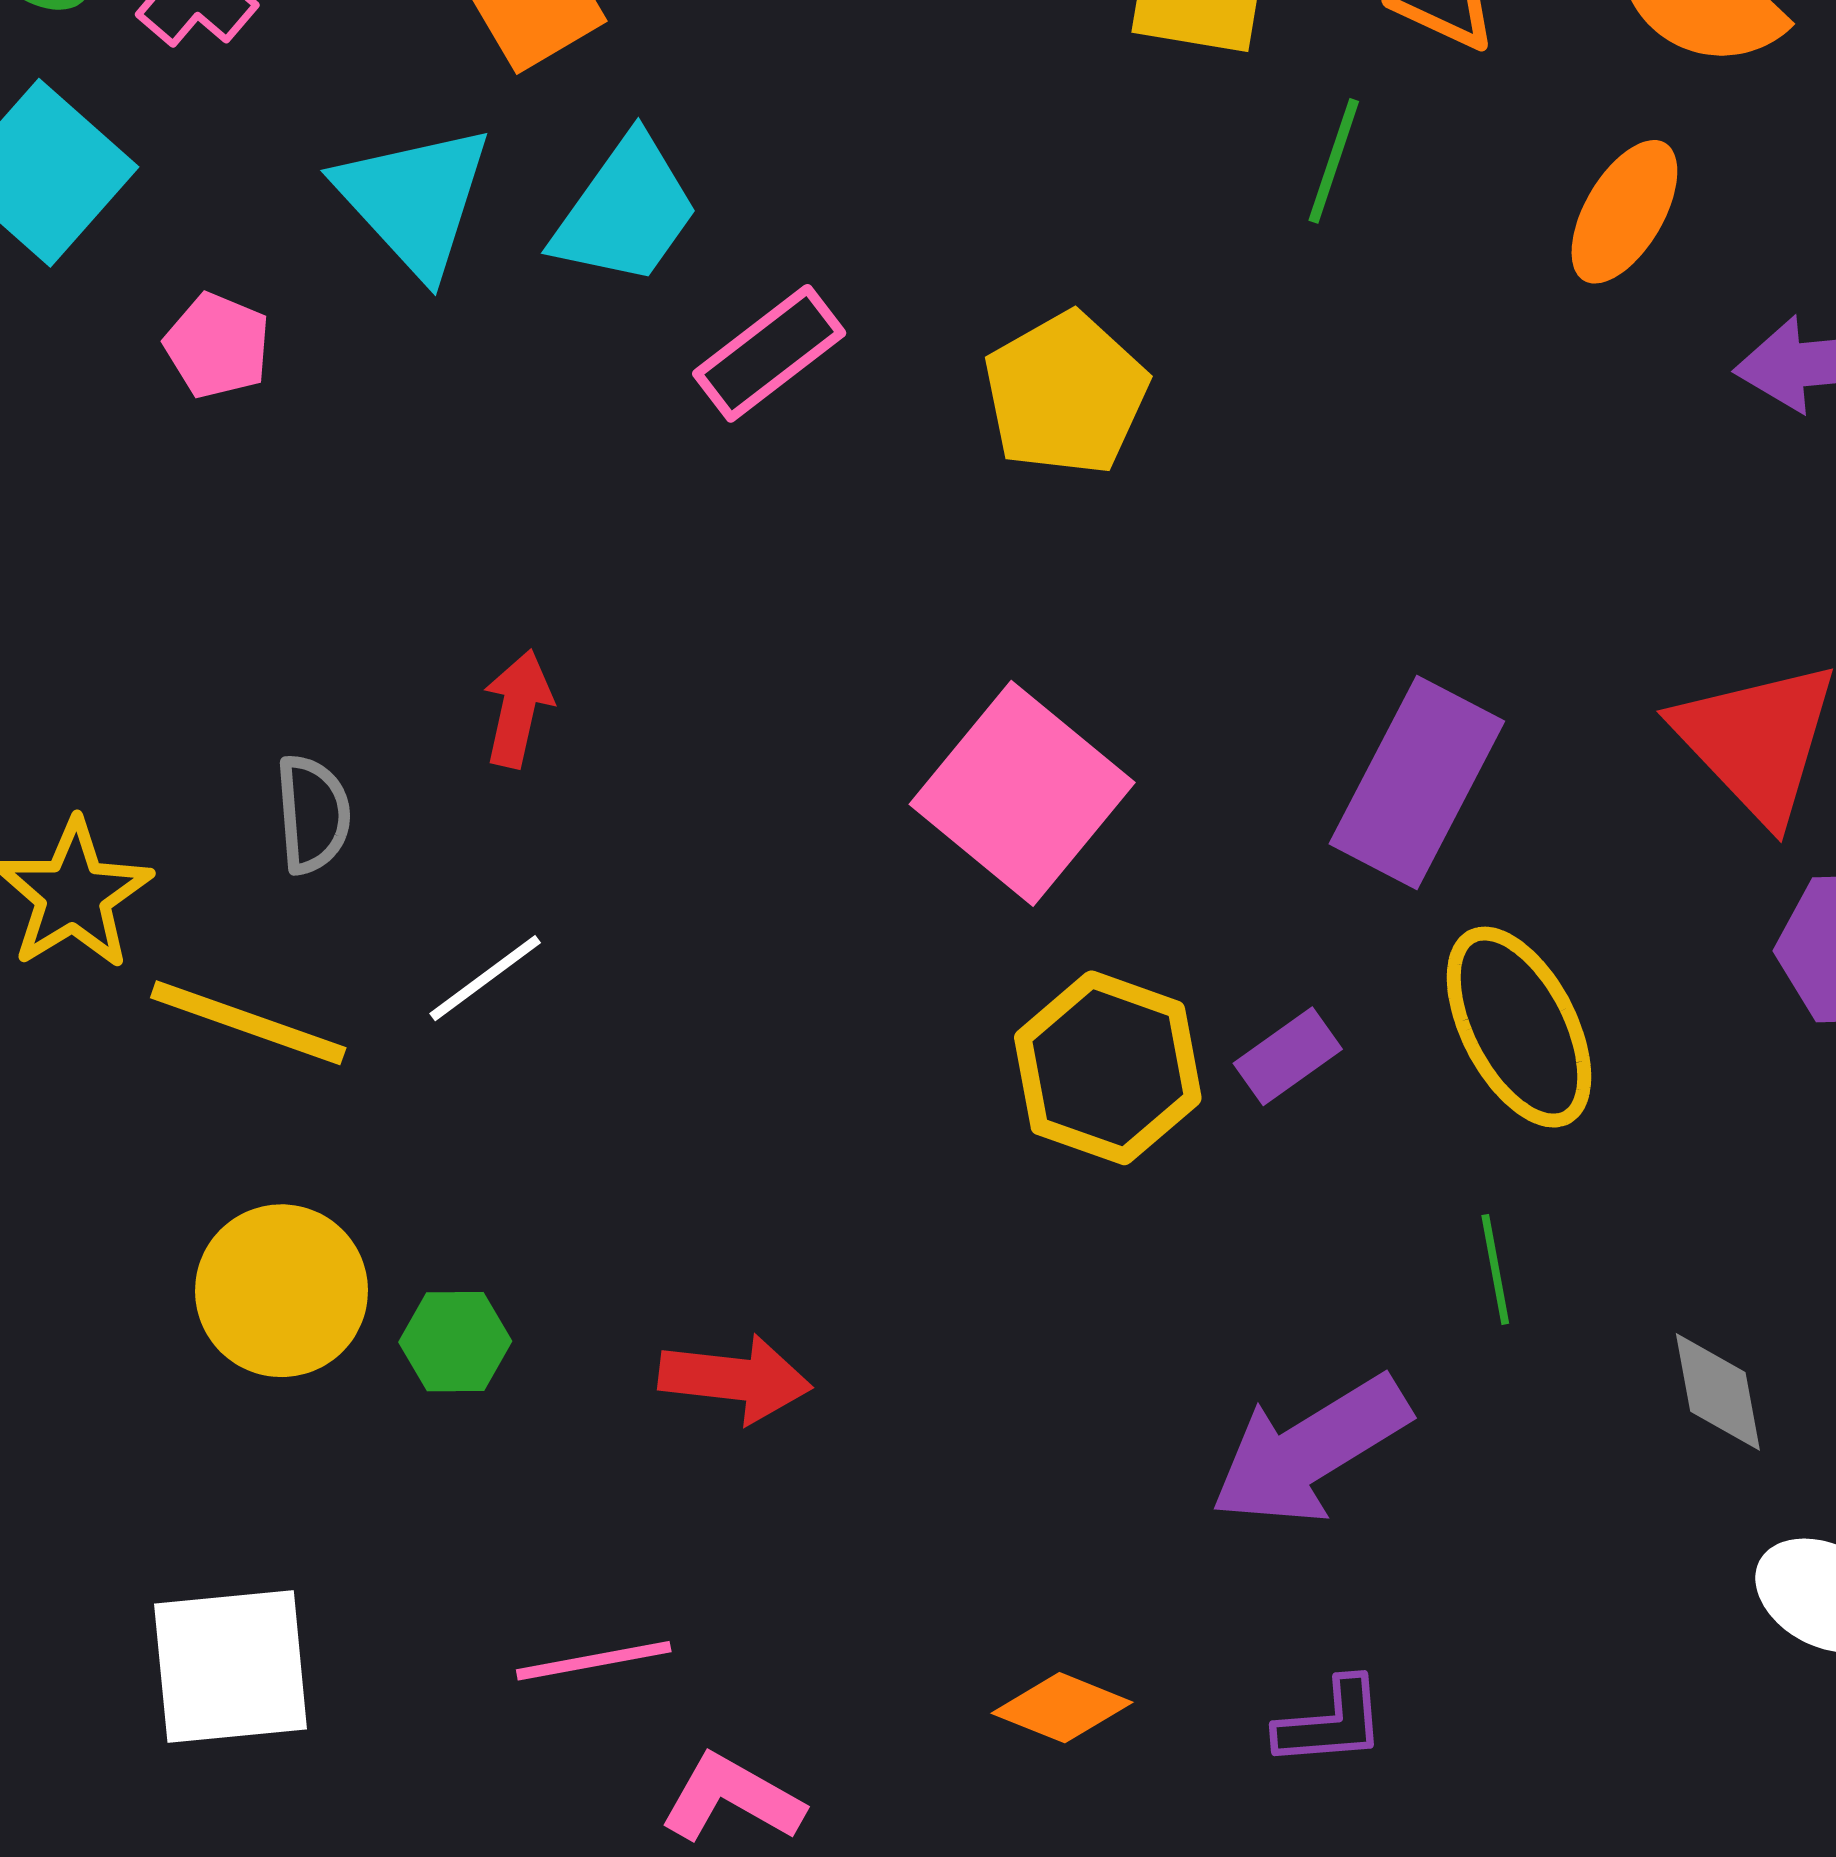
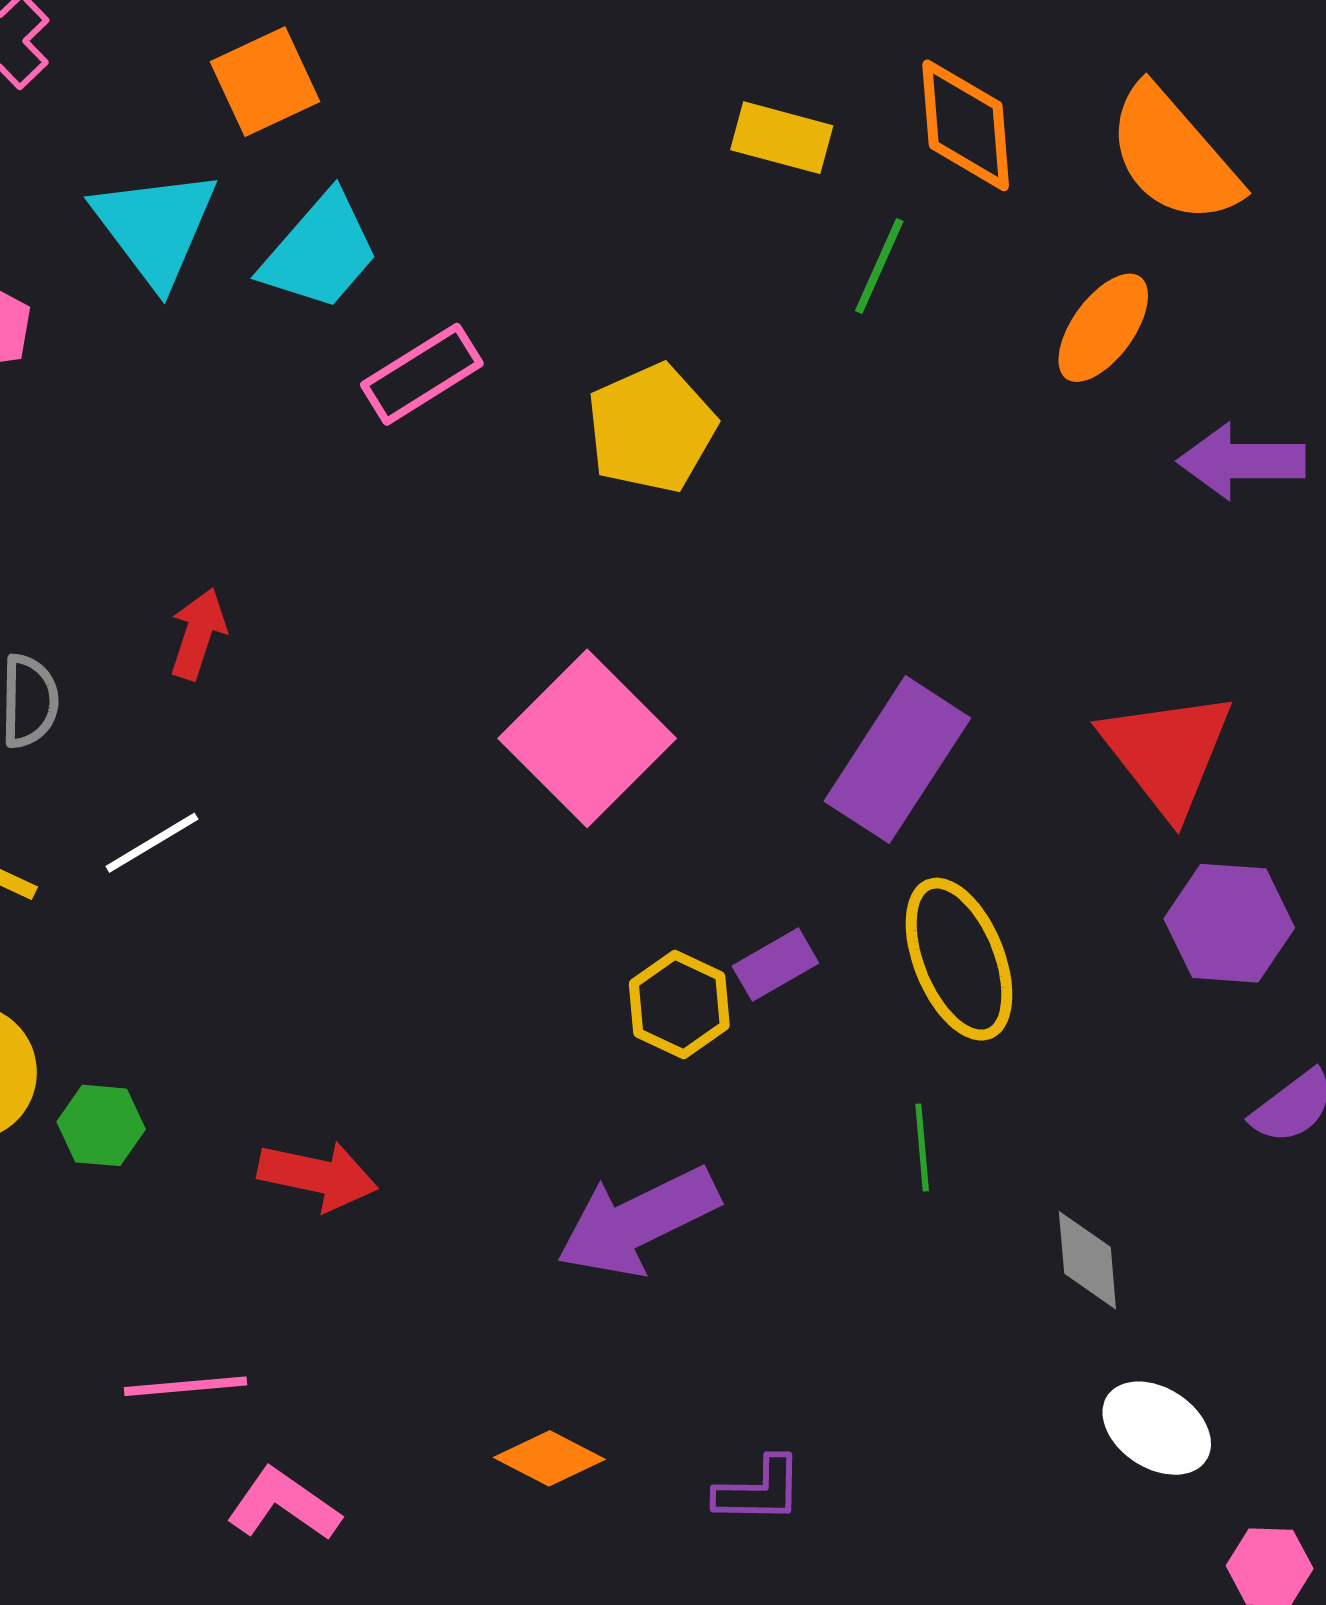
yellow hexagon: (1108, 1068) -> (679, 1005), moved, size x0.7
purple arrow: (1310, 1450) -> (638, 1222), moved

